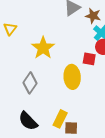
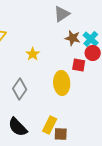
brown star: (93, 16) -> (73, 38), moved
yellow star: (43, 48) -> (33, 54), size x0.6

